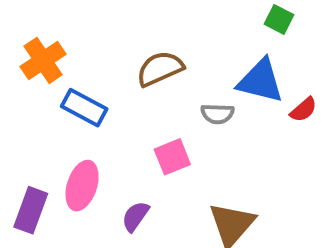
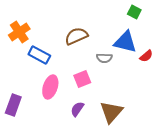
pink ellipse: (82, 186) -> (50, 87), moved
purple semicircle: (135, 216) -> (77, 109), moved

